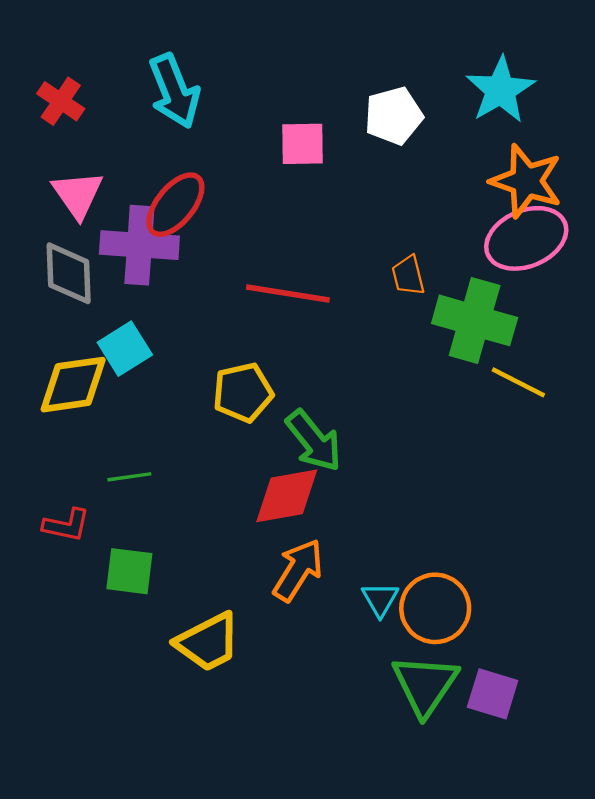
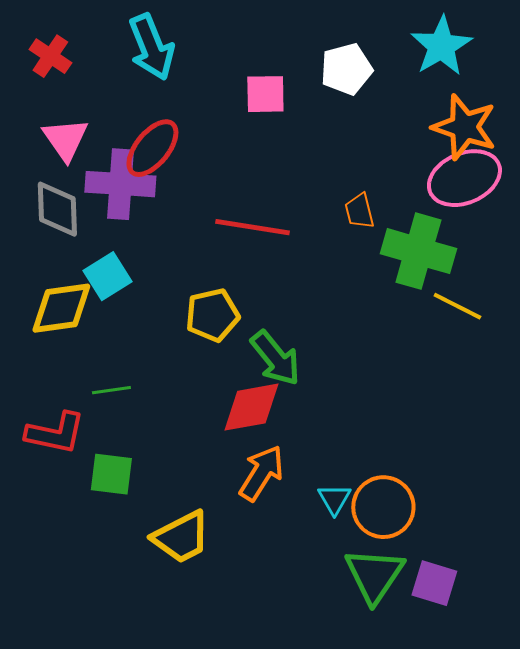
red L-shape: (66, 525) -> (55, 433), size x1.4

